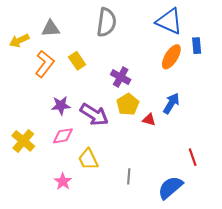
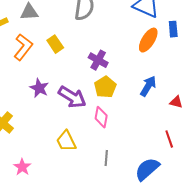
purple star: (61, 105) -> (39, 88), turned 30
red triangle: (149, 120) -> (176, 102), moved
pink diamond: (63, 136) -> (101, 117), moved, turned -70
pink star: (63, 181) -> (22, 167), moved

